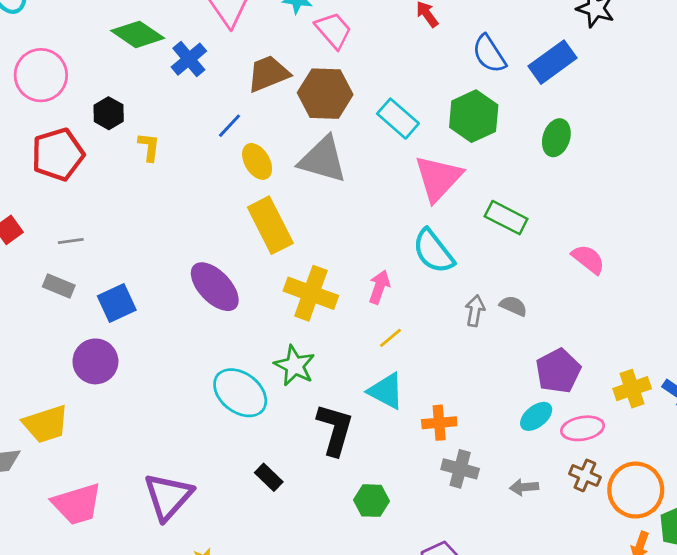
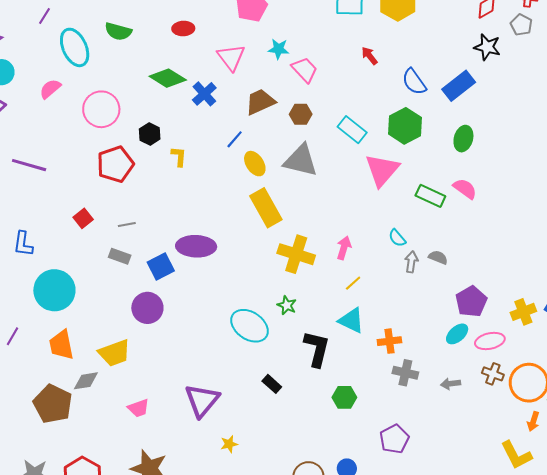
brown hexagon: (325, 94) -> (301, 114), size x0.6
cyan semicircle: (433, 251) -> (397, 238), moved, size x0.6
pink semicircle: (588, 259) -> (465, 189), moved
purple ellipse: (215, 287) -> (196, 246), moved, turned -42
green star: (295, 366) -> (287, 305), size x0.7
pink trapezoid: (77, 504) -> (139, 408), size x0.6

